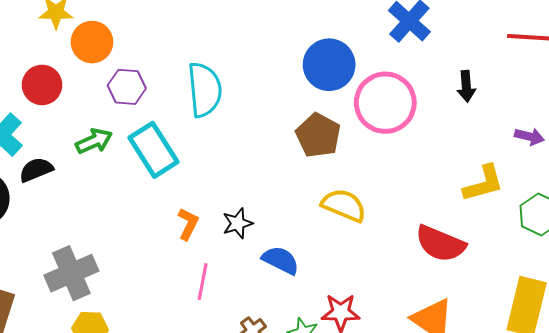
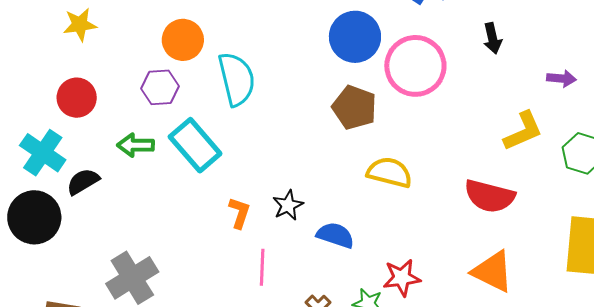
orange circle: (92, 42) -> (183, 40), moved
green arrow: (94, 141) -> (136, 145), turned -147

